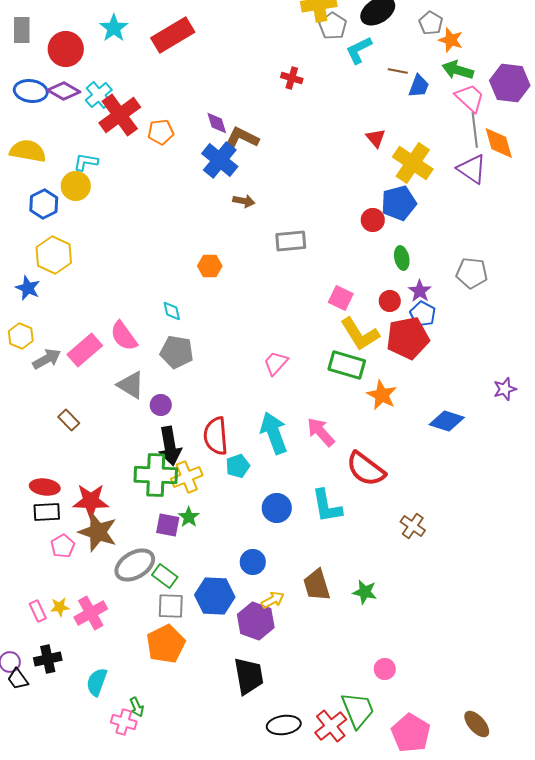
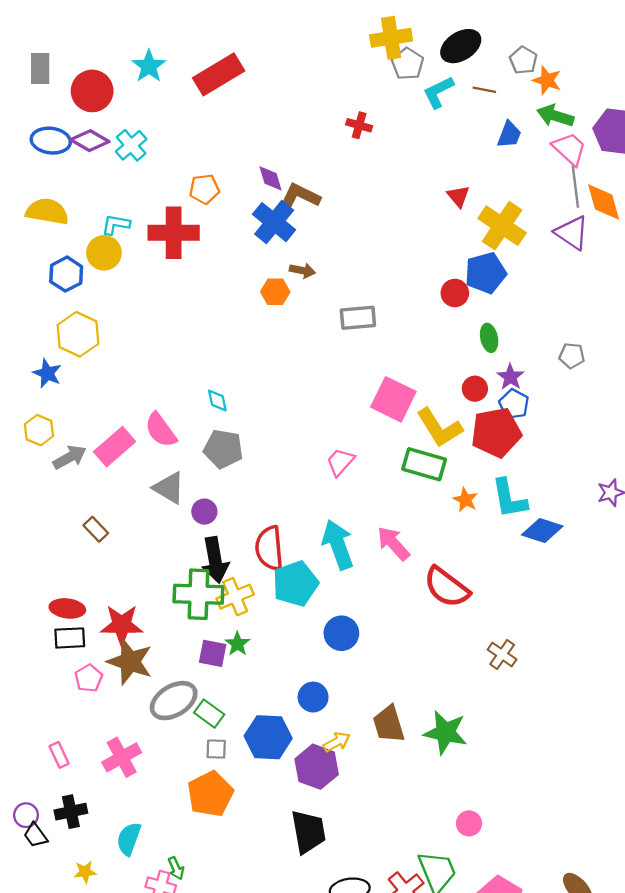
brown line: (398, 71) -> (484, 90), moved
red cross: (120, 115) -> (174, 233), moved, turned 36
orange hexagon: (210, 266) -> (275, 292), moved
gray pentagon: (472, 273) -> (572, 356), size x0.7
pink square: (341, 298) -> (393, 399), moved, size x1.5
orange star: (382, 395) -> (465, 500), size x0.7
cyan pentagon: (238, 466) -> (295, 584), size x1.6
cyan L-shape: (327, 506) -> (509, 499), moved
green star: (365, 592) -> (445, 732), size x1.5
gray square: (171, 606) -> (216, 749), size x0.7
yellow star: (60, 607) -> (85, 872), moved

